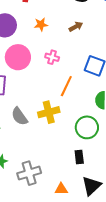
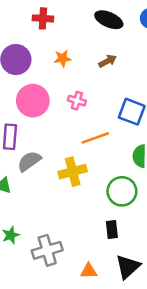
orange line: (66, 86) -> (95, 138), turned 45
gray semicircle: (19, 116) -> (29, 161), moved, turned 90

